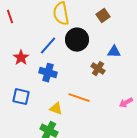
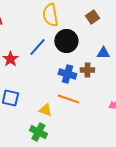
brown cross: (98, 69) -> (87, 70), turned -32
blue cross: (48, 73) -> (67, 74), moved

